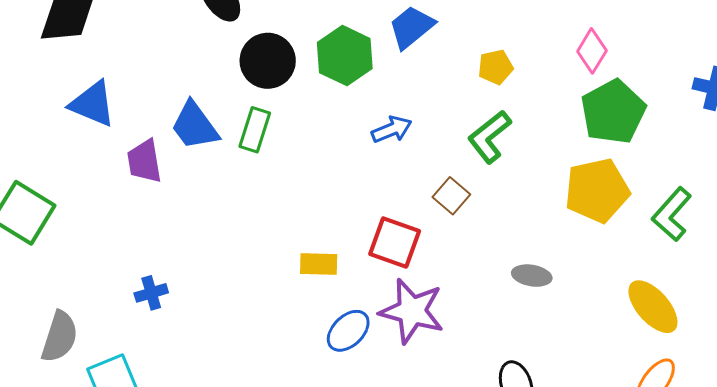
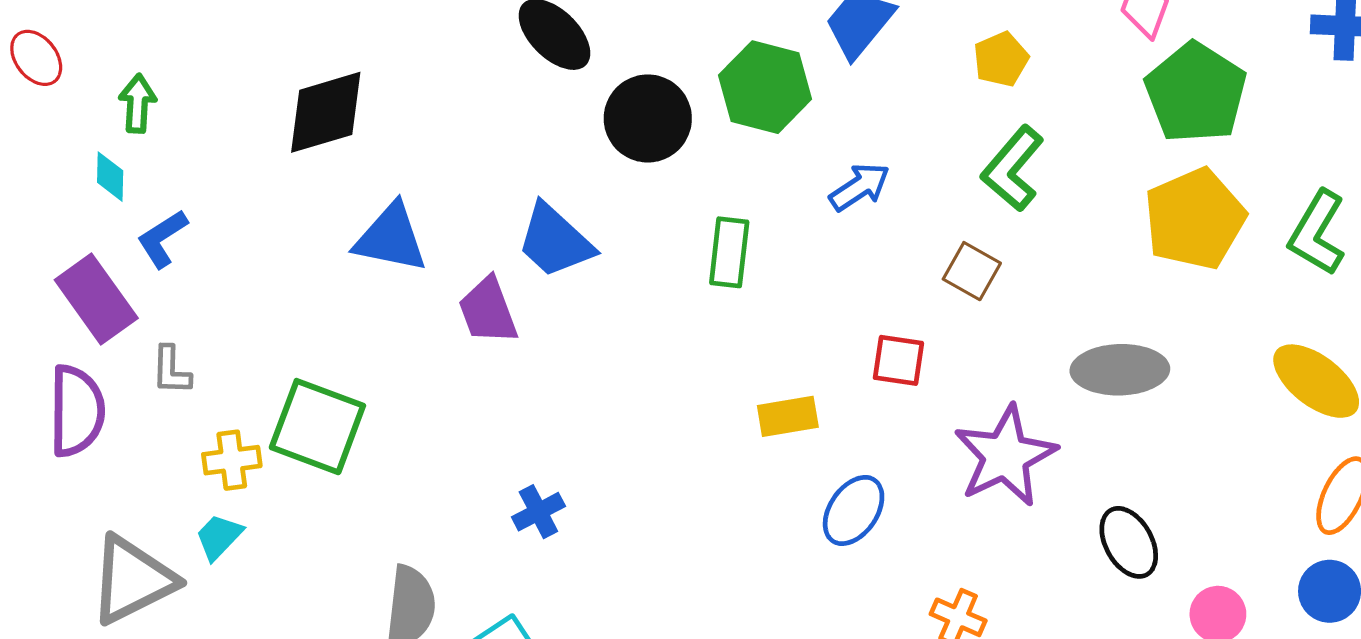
green rectangle: (255, 130) -> (729, 252), moved
red square: (395, 243) -> (898, 360), size x0.7
gray ellipse: (532, 276) -> (1120, 370), size x1.5
purple star: (412, 311) -> (1005, 456), moved, turned -30

